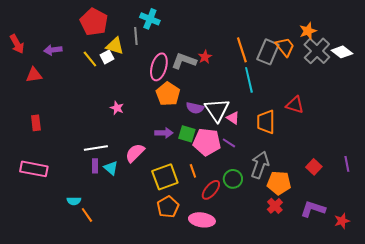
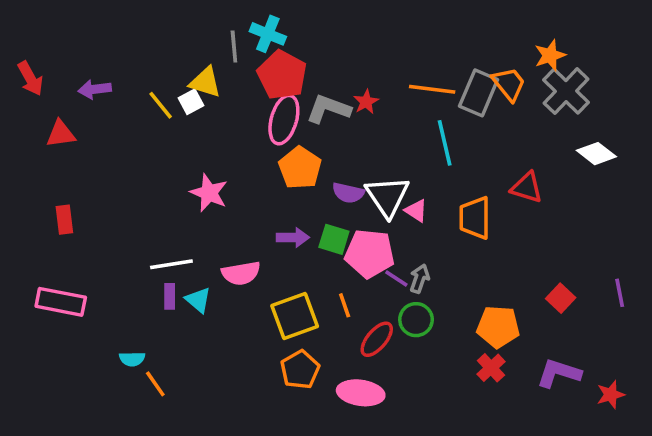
red pentagon: (94, 22) -> (282, 75), moved
gray line: (136, 36) -> (234, 46), moved
orange line: (242, 50) -> (432, 89), turned -65
white diamond: (342, 52) -> (596, 154), moved
pink star: (117, 108) -> (209, 193), size x1.5
purple line: (229, 143) -> (396, 279), moved
pink semicircle: (135, 153) -> (241, 273), turned -145
gray arrow: (260, 165) -> (420, 279), moved, size x0.6

